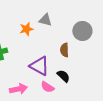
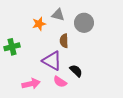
gray circle: (82, 31) -> (84, 23), moved
brown semicircle: (64, 50) -> (64, 41), moved

